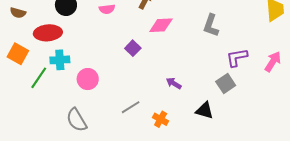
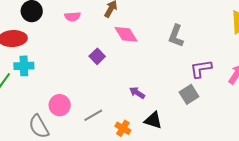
pink diamond: (161, 25) -> (126, 34), turned 60
pink circle: (88, 79) -> (60, 105), moved
black triangle: (205, 110) -> (153, 120), moved

